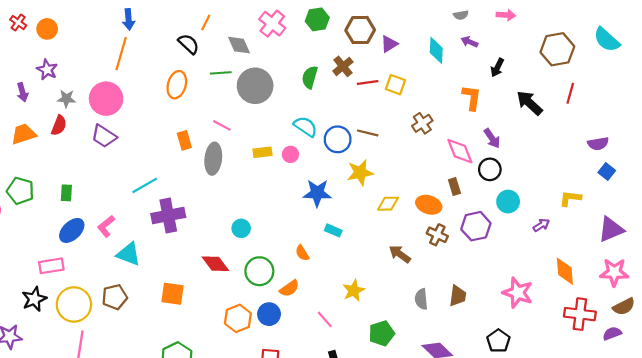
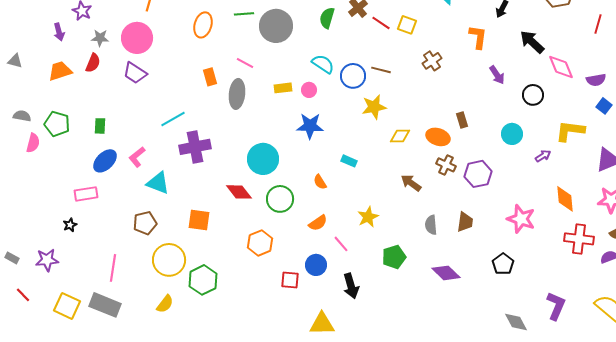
red line: (368, 83) -> (381, 23), turned 42
red line: (570, 93) -> (598, 24), moved
pink diamond: (460, 151) -> (561, 67), moved
black circle: (490, 169) -> (533, 95), moved
blue star: (317, 193) -> (310, 126), moved
yellow L-shape: (570, 198) -> (570, 131), size x1.4
purple hexagon: (476, 226) -> (478, 174), moved
cyan circle: (241, 228) -> (263, 159), size x1.8
orange semicircle: (289, 288) -> (318, 223), moved
black star: (34, 299) -> (70, 225), size x0.6
yellow circle: (74, 304) -> (169, 260), moved
blue circle: (269, 314) -> (316, 265), moved

